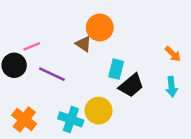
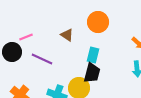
orange circle: (100, 27) -> (98, 22), moved
black trapezoid: (131, 85) -> (92, 73), moved, turned -35

